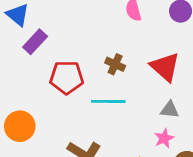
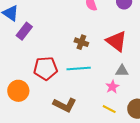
red pentagon: (67, 77) -> (45, 68), moved
pink star: (164, 138) -> (112, 87), moved

